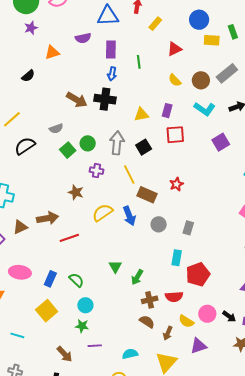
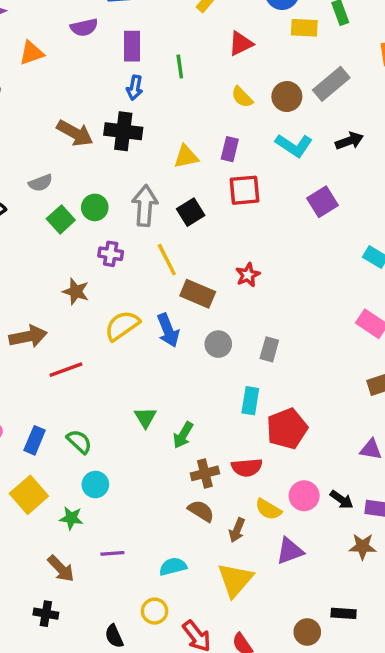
green star: (82, 326) -> (71, 518), moved

